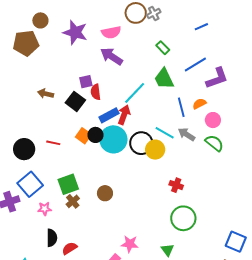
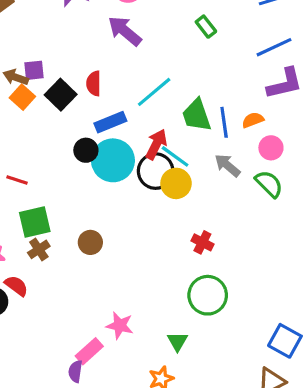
blue line: (195, 65) -> (274, 47), moved
green trapezoid: (164, 79) -> (197, 115), moved
purple square: (86, 82) -> (34, 70), moved
red arrow: (124, 115) -> (156, 144), moved
cyan line: (165, 133) -> (175, 156), moved
orange square: (83, 136) -> (22, 97), moved
red line: (53, 143) -> (17, 180), moved
red semicircle: (70, 248) -> (16, 286), moved, turned 63

